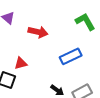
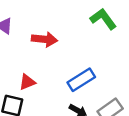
blue rectangle: (71, 56) -> (81, 80), moved

